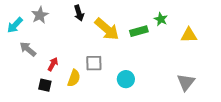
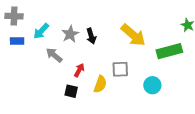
black arrow: (79, 13) -> (91, 36), moved
gray star: (40, 15) -> (70, 34), moved
green rectangle: (139, 31) -> (169, 51), moved, size x1.4

